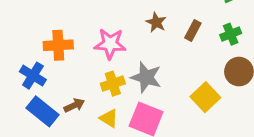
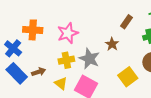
brown star: (156, 22) -> (112, 44), moved
brown rectangle: (193, 31) -> (127, 22), moved
pink star: (110, 44) -> (68, 33), turned -30

